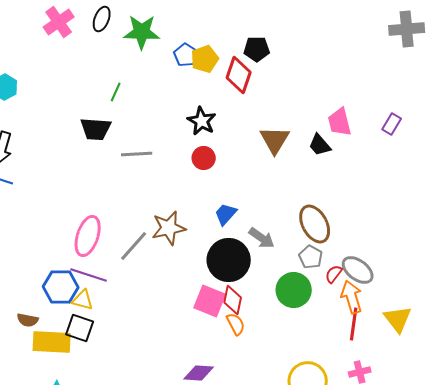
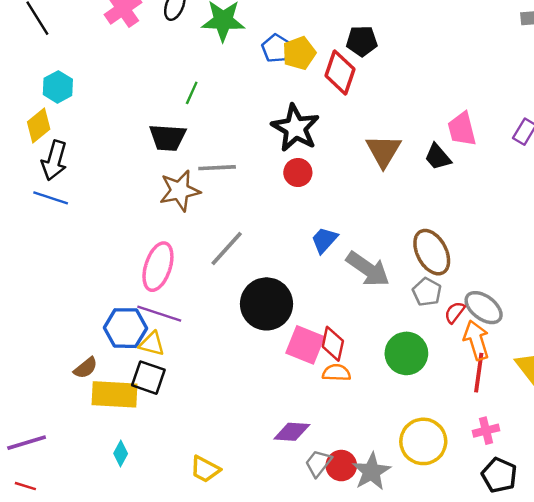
black star: (202, 121) -> (295, 128), size x1.4
brown star: (169, 228) -> (180, 191), moved
gray arrow: (262, 238) -> (368, 269), size x1.4
gray line: (134, 246) -> (227, 248), moved
black circle: (229, 260) -> (267, 304), moved
green circle: (294, 290) -> (406, 353), moved
brown semicircle: (28, 320) -> (86, 368), turned -50
orange semicircle: (236, 324) -> (336, 373), turned -60

